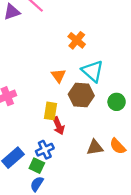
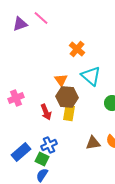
brown hexagon: (81, 95) -> (67, 97), moved
yellow rectangle: (51, 111) -> (69, 113), moved
red arrow: (58, 126) -> (46, 112), moved

